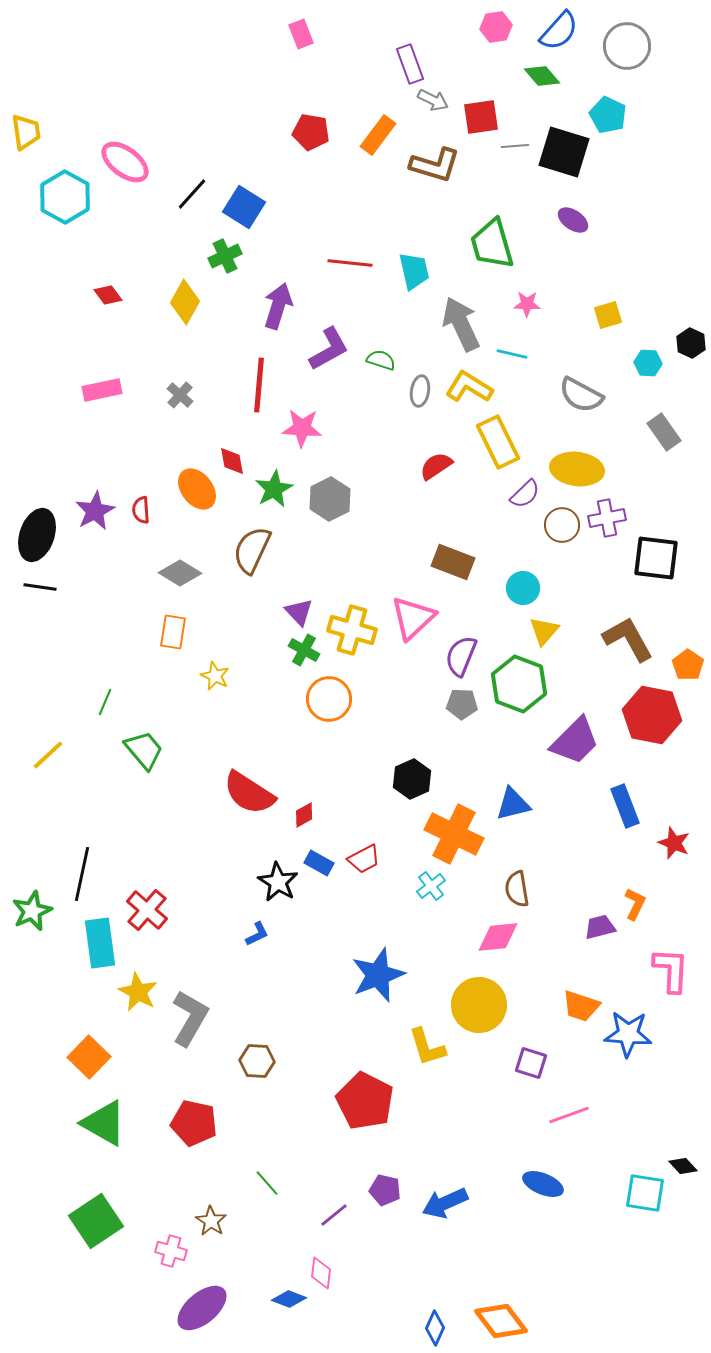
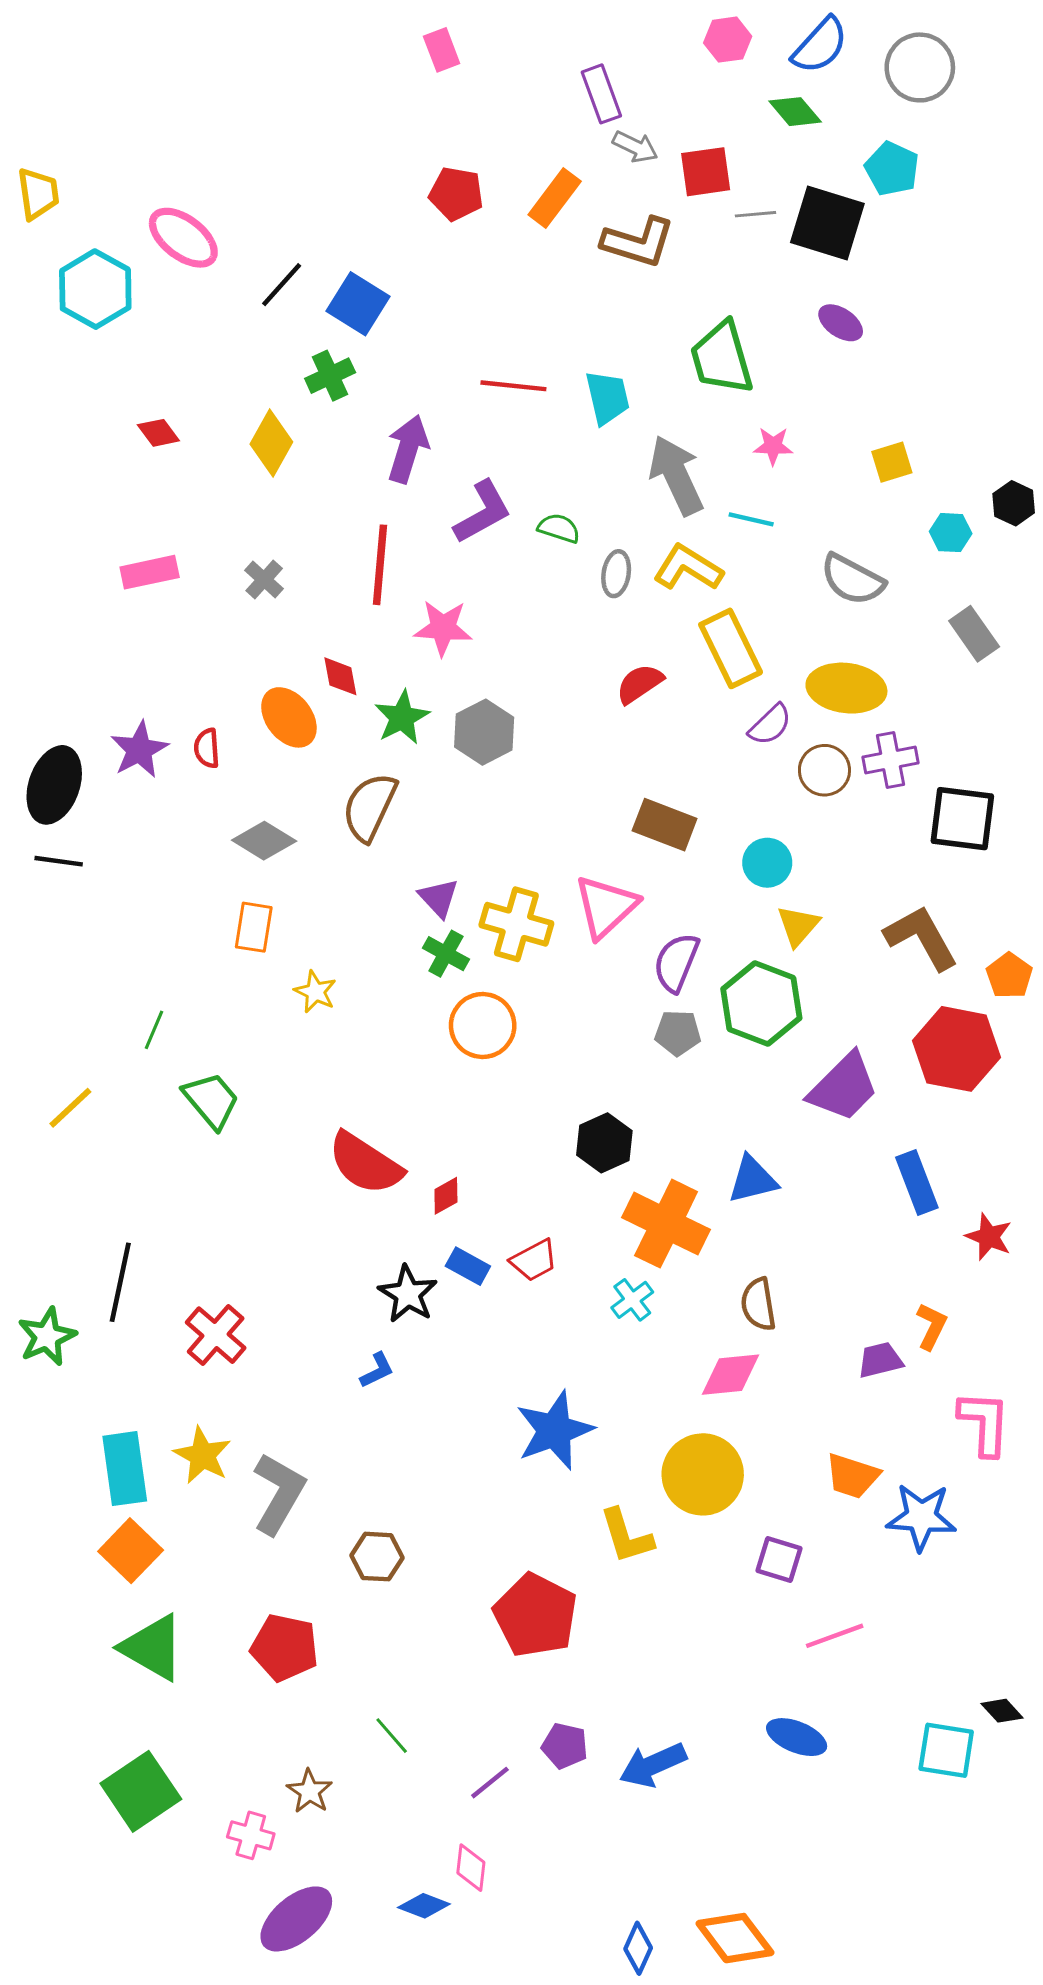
cyan rectangle: (100, 943) -> (125, 1469), moved

